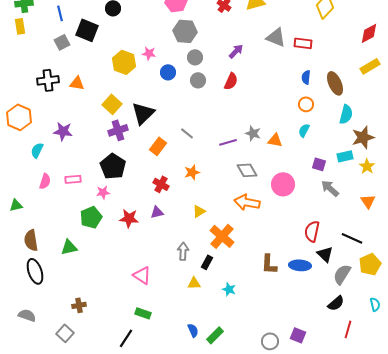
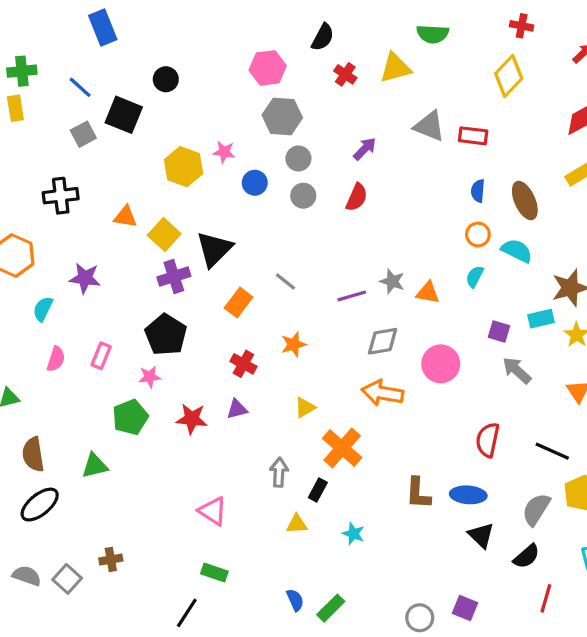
blue line: (60, 13) -> (80, 87), turned -35
orange triangle: (77, 83) -> (125, 217), moved
cyan semicircle: (346, 114) -> (517, 251), moved, turned -78
gray diamond: (247, 170) -> (383, 341), turned -70
pink rectangle: (73, 179) -> (101, 356), turned -63
black triangle: (325, 254) -> (481, 535), moved
black ellipse: (35, 271) -> (40, 505), turned 70
gray square: (65, 333) -> (67, 579), moved

